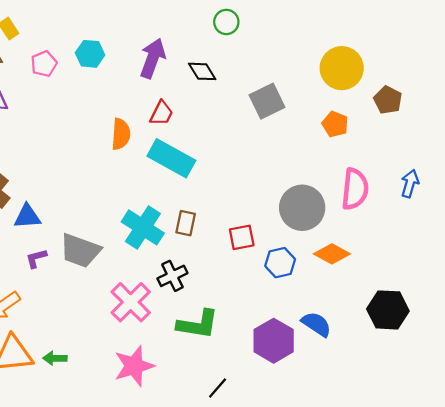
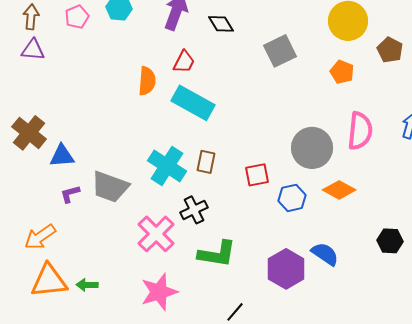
black hexagon: (388, 310) -> (390, 241), size x0.7

